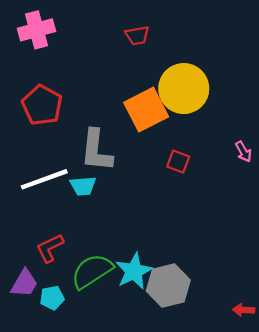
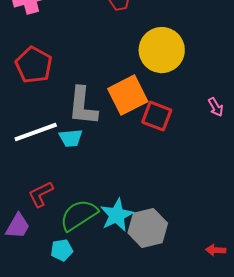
orange square: (146, 110) -> (128, 95), moved
red square: (178, 162) -> (157, 116), size x1.4
cyan pentagon: (52, 298) -> (62, 250), moved

